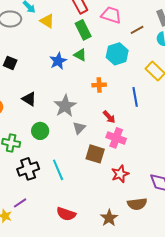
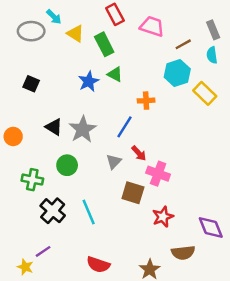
green rectangle: (83, 30) -> (104, 44), moved
cyan hexagon: (117, 54) -> (177, 73), moved
orange cross: (99, 85) -> (146, 101), moved
blue line: (135, 97) -> (125, 127), moved, turned 42
gray star: (65, 106) -> (83, 129), moved
red arrow: (109, 117) -> (139, 153), moved
black cross: (28, 169) -> (53, 211), turned -30

